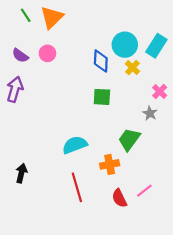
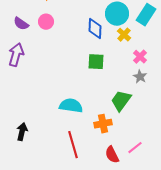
pink cross: (160, 91) -> (140, 57), moved
cyan semicircle: (75, 145) -> (71, 106), turned 30

